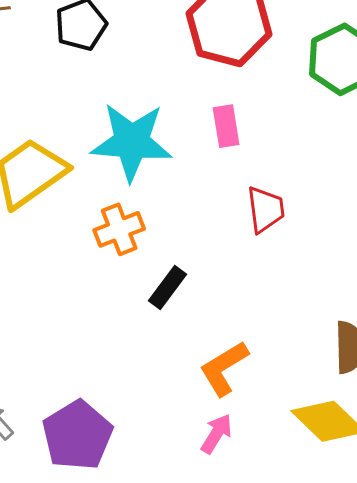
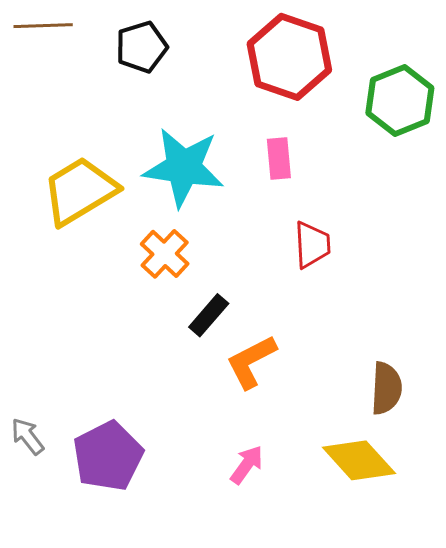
orange cross: (119, 229) -> (165, 254), turned -30
orange L-shape: (224, 368) -> (251, 362), moved

